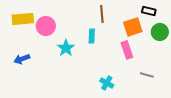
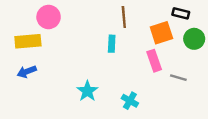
yellow rectangle: (23, 19) -> (28, 41), moved
pink circle: (46, 26) -> (49, 17), moved
cyan star: (66, 48) -> (87, 91), moved
gray line: (147, 75) -> (178, 78), moved

